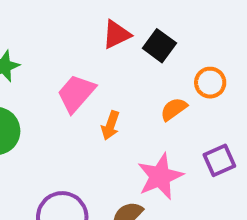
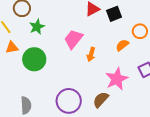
black square: (159, 46) -> (114, 14), turned 35

